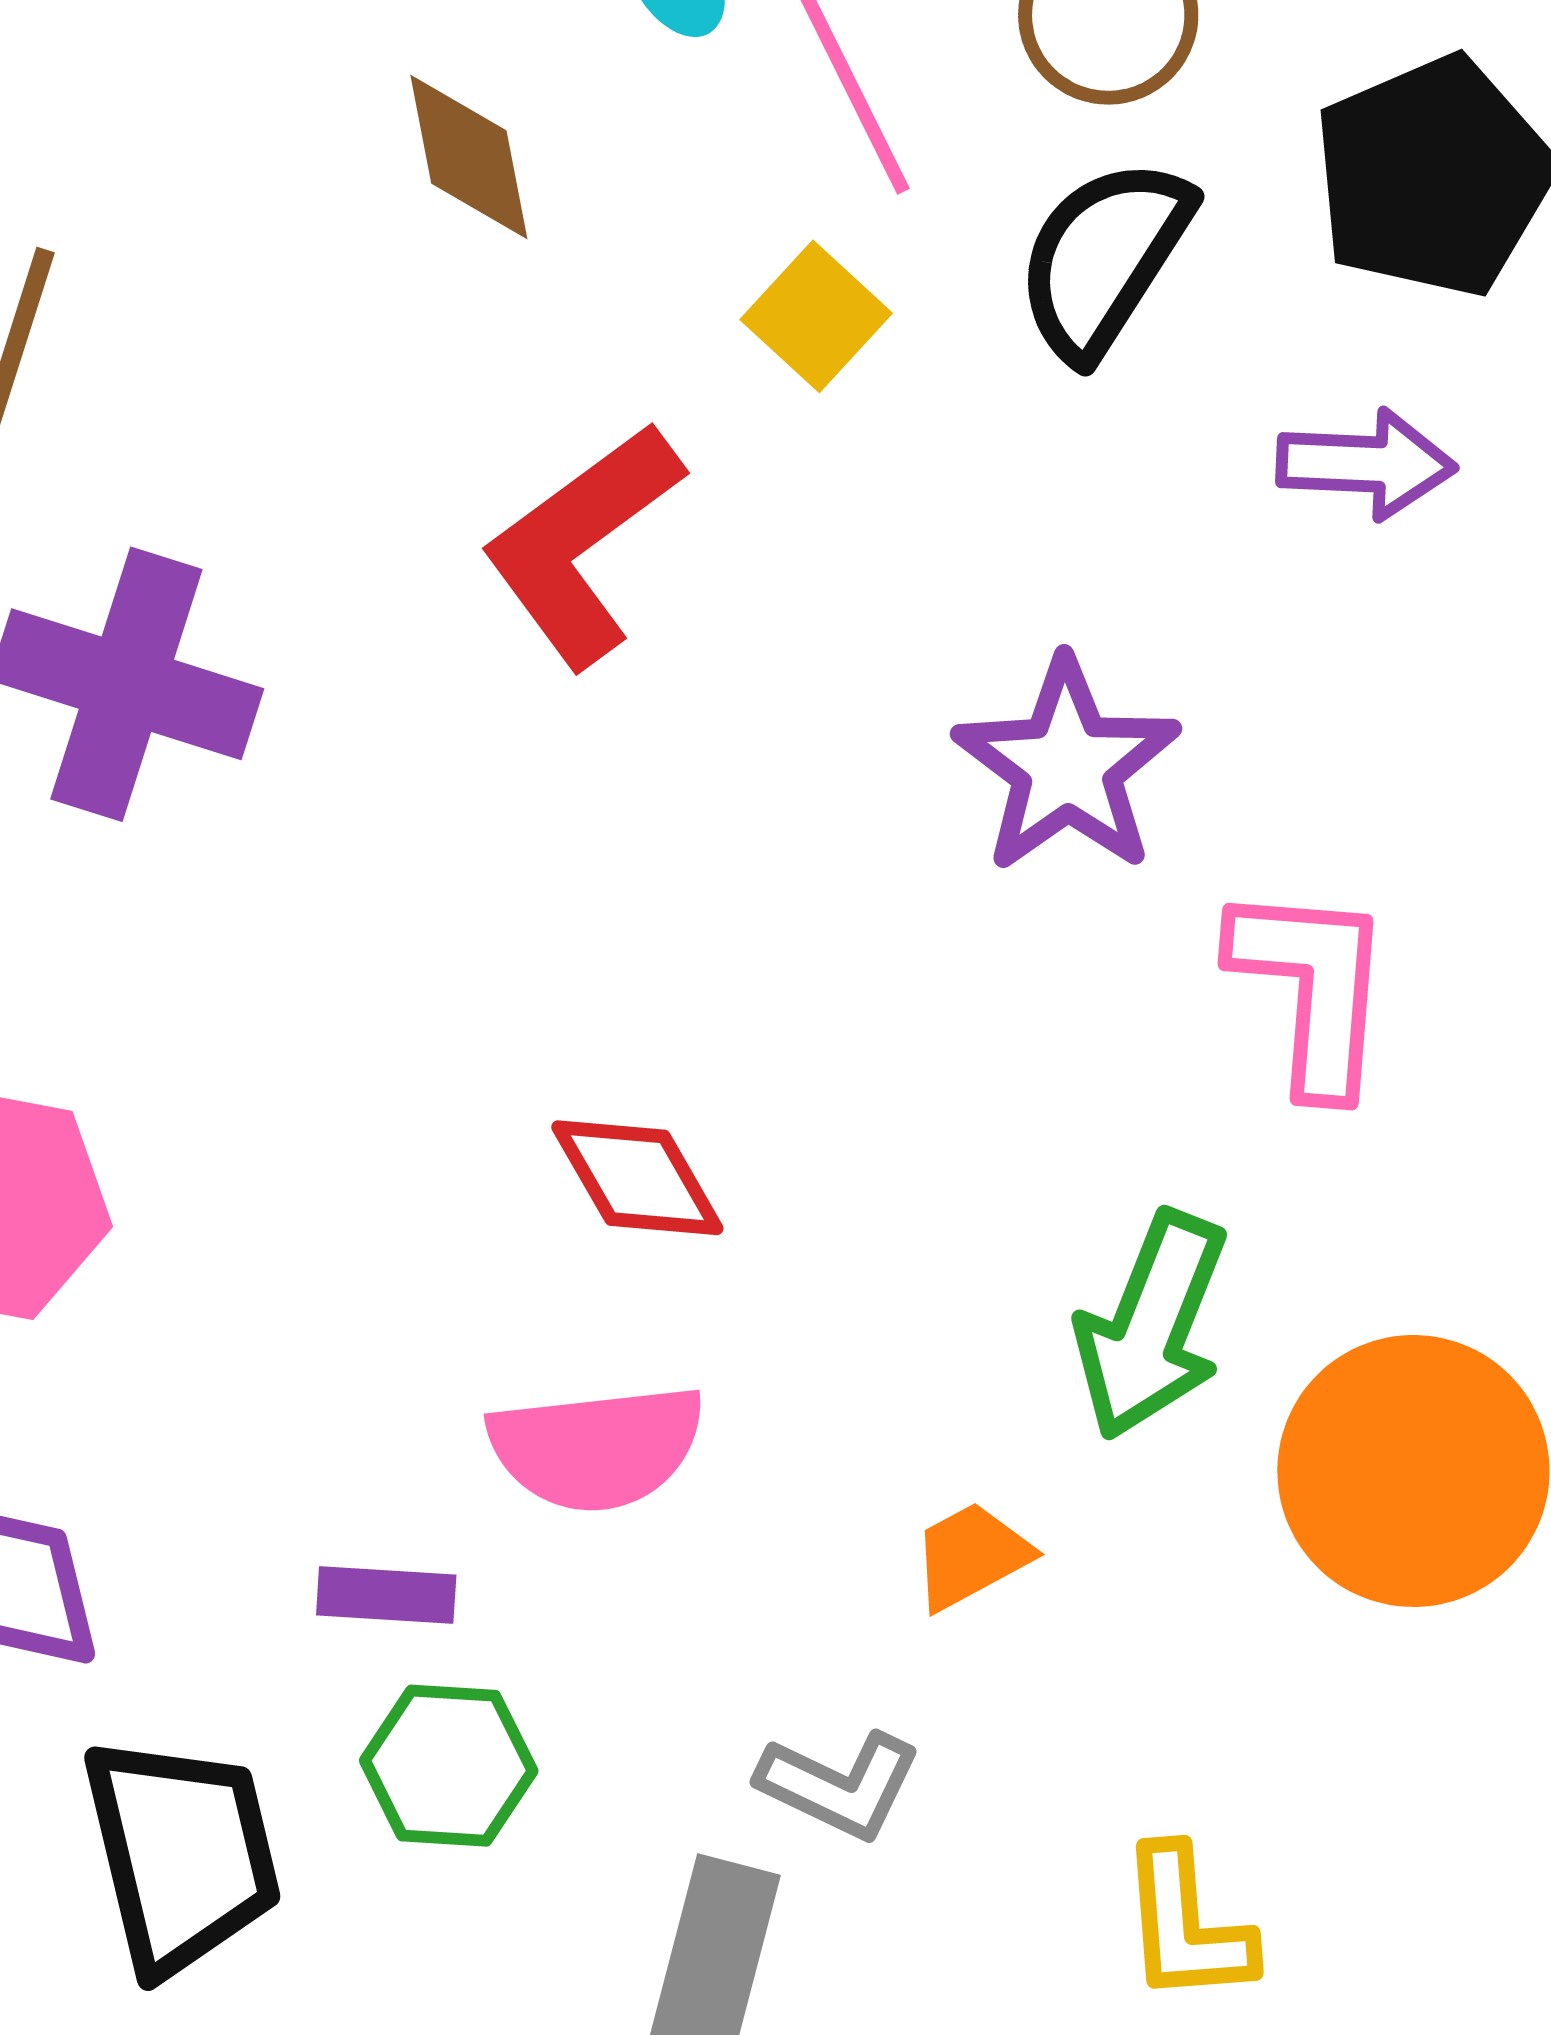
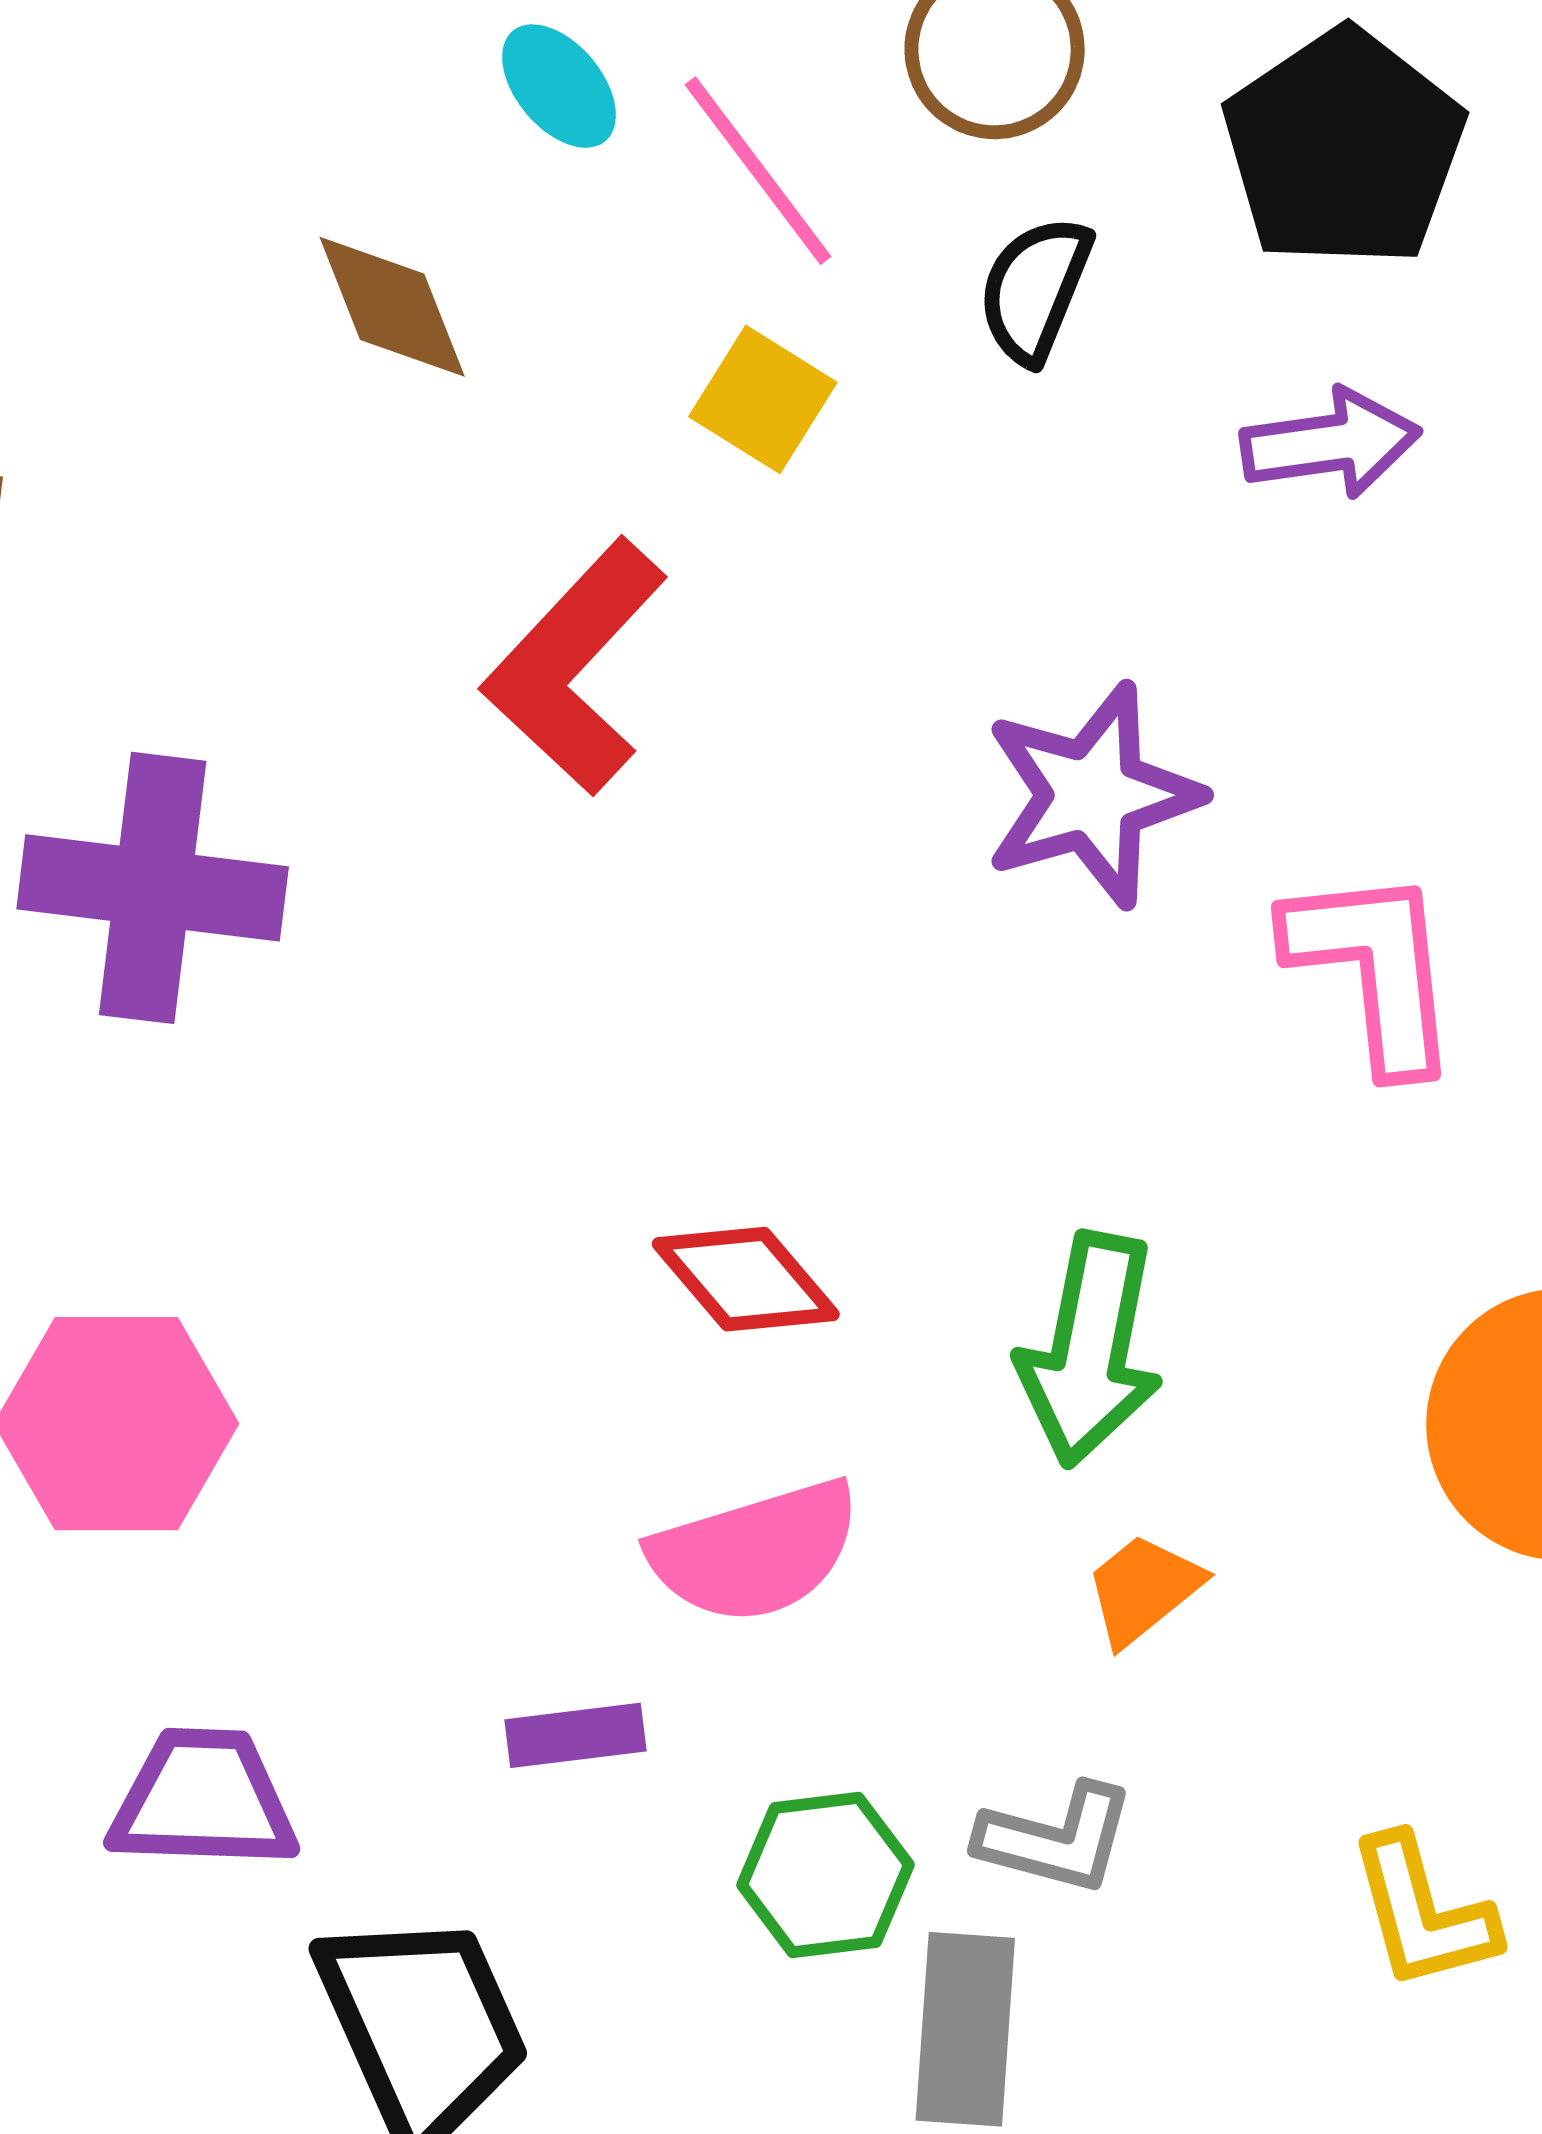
black semicircle: (1104, 258) -> (1035, 289), size x0.7
purple star: (1067, 766) -> (1092, 795), turned 30
green arrow: (1151, 1325) -> (1090, 1349), moved
green hexagon: (449, 1766) -> (825, 1875), moved

